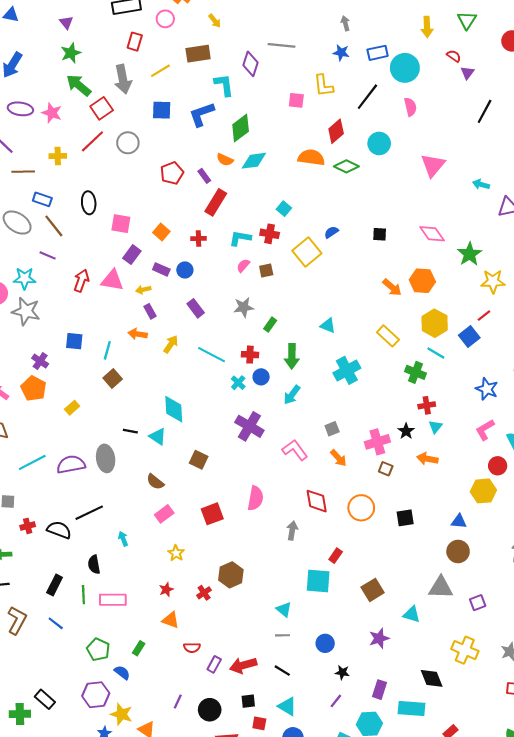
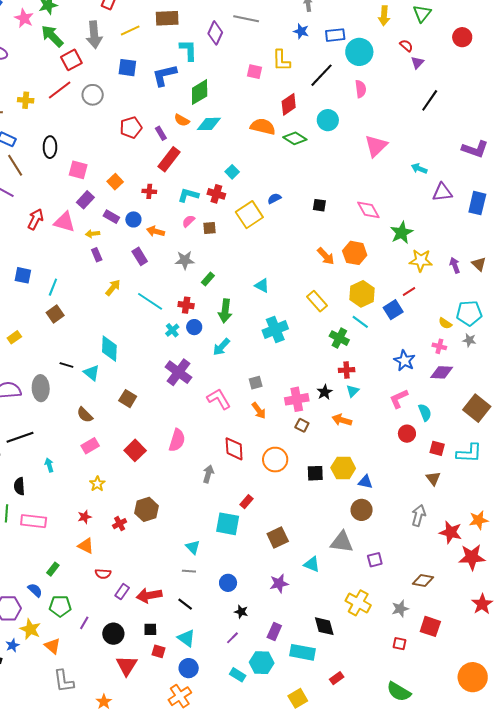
pink star: (52, 113) -> (24, 18), moved
orange arrow: (138, 334) -> (156, 231), moved
yellow hexagon: (483, 491) -> (343, 468), moved
red square: (212, 514) -> (135, 450), turned -30
green pentagon: (98, 650) -> (60, 606), moved, turned -30

